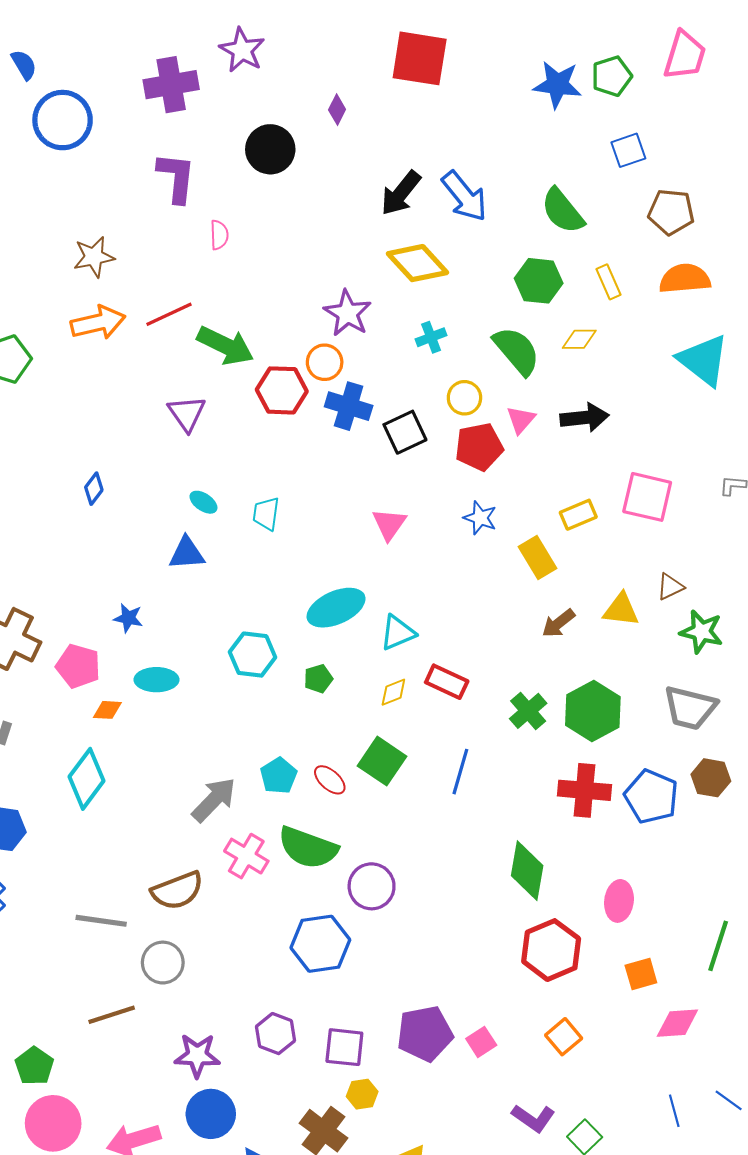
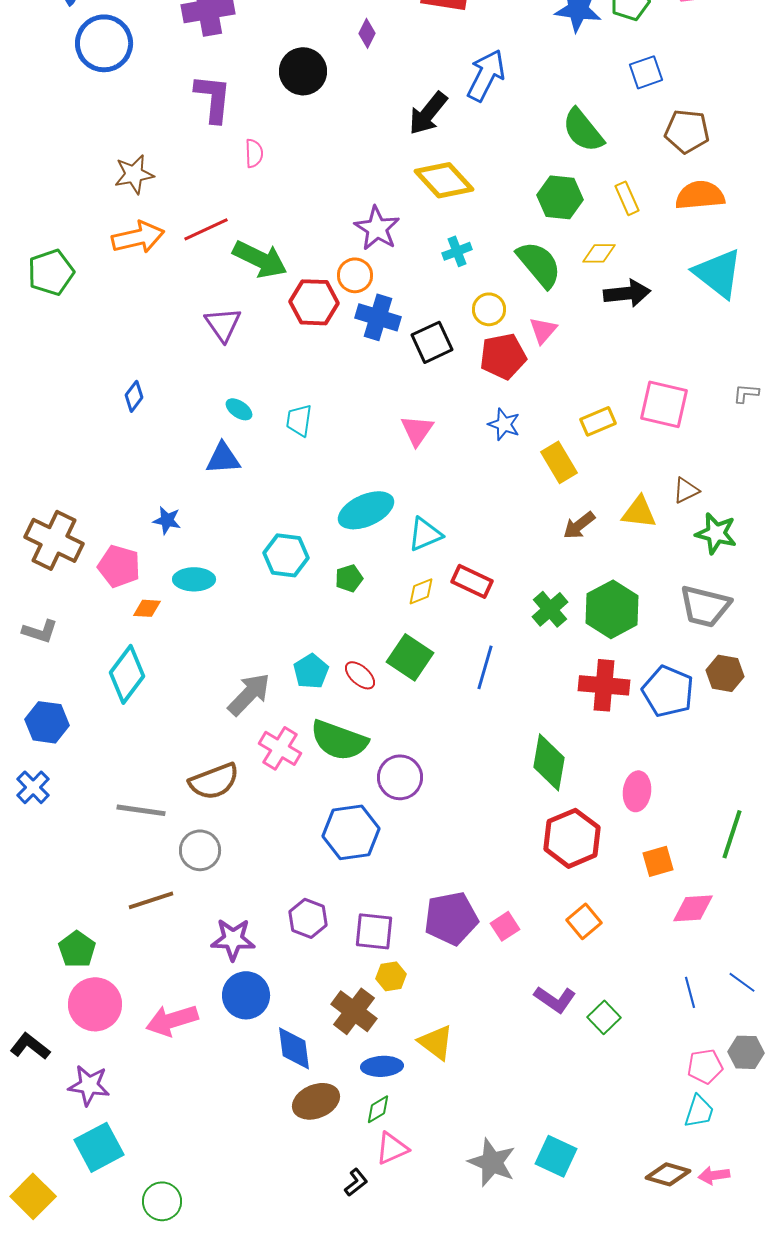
blue arrow: (464, 196) -> (486, 75), moved, turned -114
black arrow: (585, 418) -> (627, 293), moved

